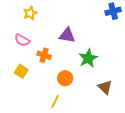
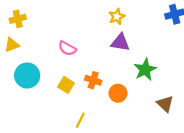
yellow star: (30, 13) -> (117, 17), moved
orange cross: (44, 55) -> (93, 80), moved
yellow line: (55, 101) -> (80, 120), moved

